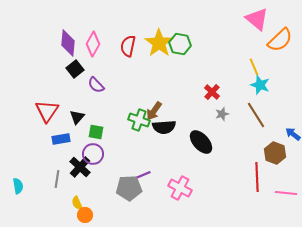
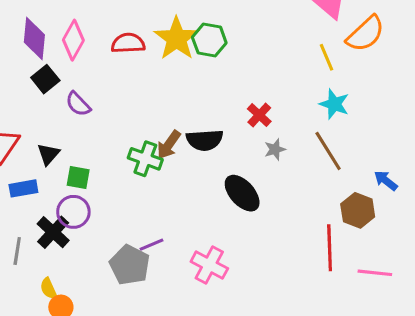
red semicircle: (128, 46) -> (128, 43), turned 75
yellow line: (254, 67) -> (326, 57), moved
black semicircle: (164, 127) -> (205, 140), moved
gray pentagon: (129, 188) -> (130, 265), turned 30

